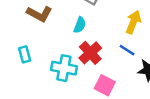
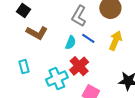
blue line: (127, 50) -> (88, 38), moved
cyan cross: (64, 68) -> (57, 78), turned -35

